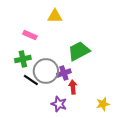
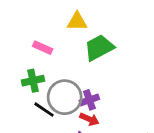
green trapezoid: (79, 51) -> (99, 48), moved
red arrow: (73, 87) -> (89, 119), moved, turned 120

